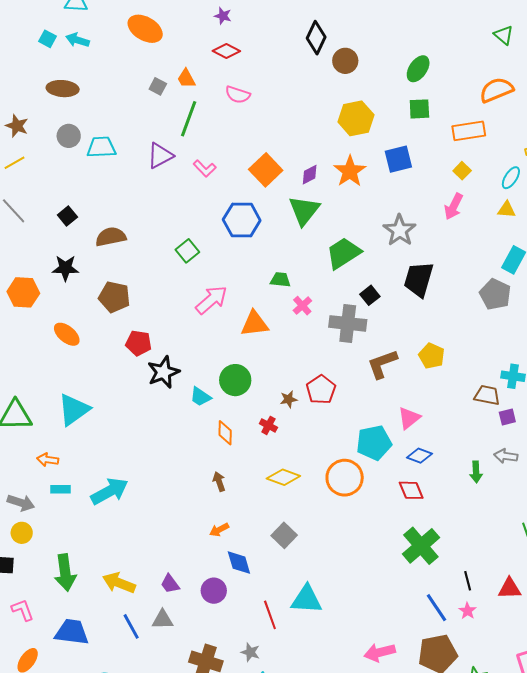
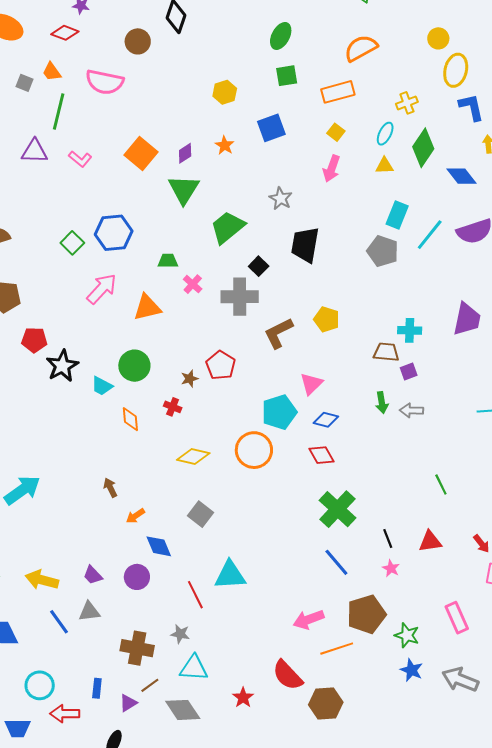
red diamond: (226, 51) -> (65, 33), moved
brown circle: (345, 61) -> (138, 41), moved
pink semicircle: (238, 95) -> (105, 82), size x1.5
yellow hexagon: (356, 118) -> (225, 92), size x0.7
purple triangle: (160, 156) -> (34, 151), turned 36
orange star: (350, 171) -> (225, 145), size x0.6
blue hexagon: (242, 220) -> (114, 233), moved
gray star: (400, 230) -> (281, 198), size x0.7
green arrow: (476, 472) -> (382, 403), moved
brown arrow: (219, 482) -> (110, 488), moved
blue line: (437, 608) -> (336, 562), moved

